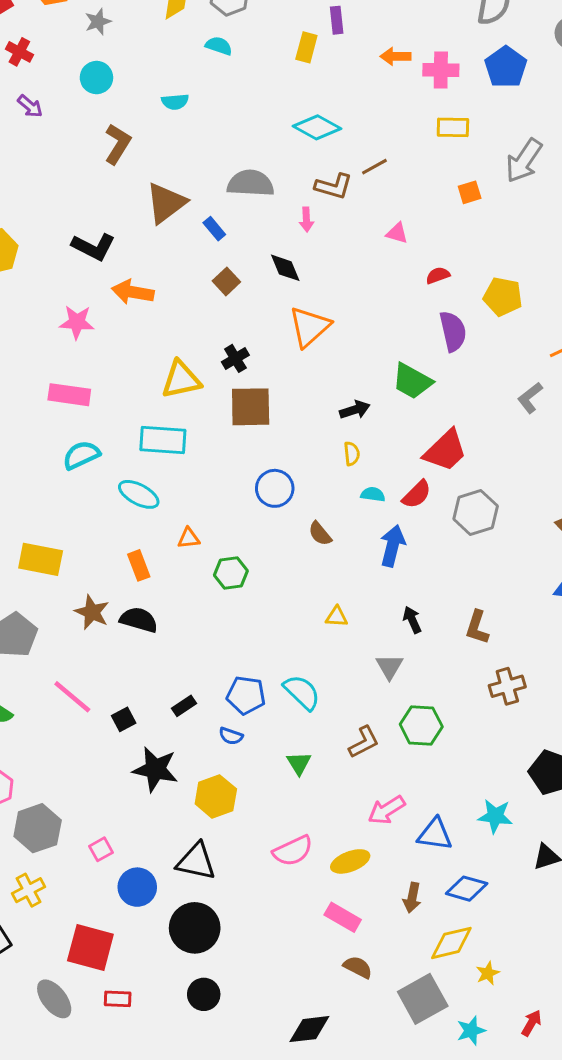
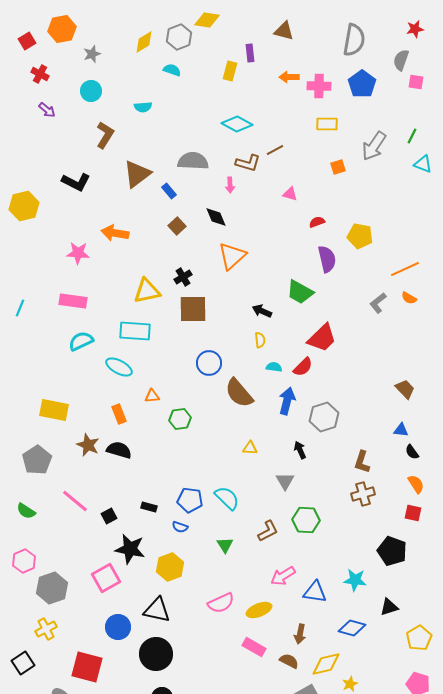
black L-shape: (93, 247) -> (76, 182), moved
black arrow: (355, 410) -> (262, 311), turned -138
gray hexagon: (476, 513) -> (324, 417), moved
brown semicircle: (320, 534) -> (239, 393), size x1.8
brown L-shape: (477, 627) -> (362, 462), moved
black rectangle: (184, 706) -> (149, 507), turned 49
pink square: (101, 849) -> (106, 578), moved, size x1.8
blue diamond: (467, 889) -> (352, 628), moved
brown semicircle: (358, 967) -> (289, 661), moved

